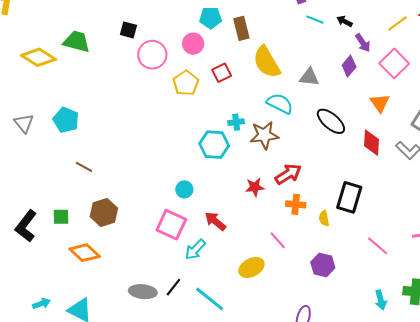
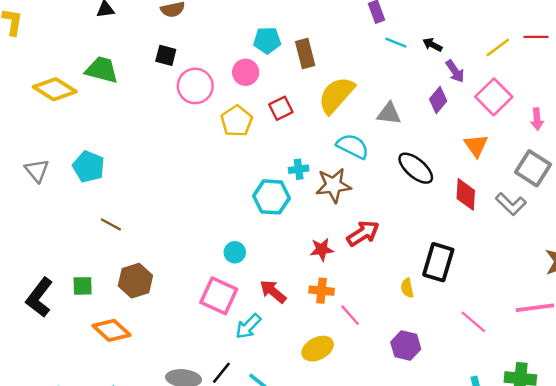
yellow semicircle: (267, 62) -> (336, 95), turned 72
orange cross: (296, 204) -> (322, 291), moved

